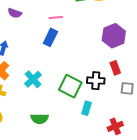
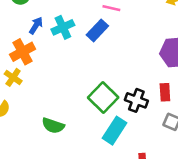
cyan cross: (33, 79) -> (63, 27), moved
cyan rectangle: (86, 108) -> (115, 131), size x1.5

